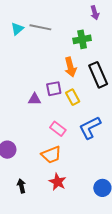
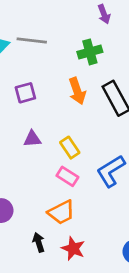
purple square: (54, 89) -> (25, 93), moved
yellow rectangle: (73, 97) -> (70, 148), moved
black arrow: (21, 186) -> (39, 242), moved

